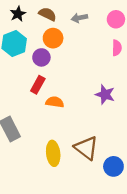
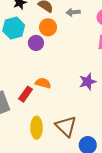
red rectangle: (38, 85) -> (26, 94), moved
purple star: (105, 94) -> (88, 82), turned 30

